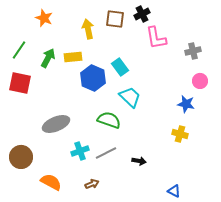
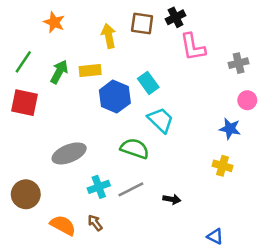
brown arrow: (92, 184) -> (95, 223), moved, turned -104

